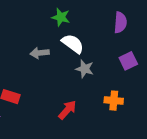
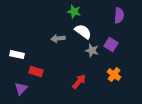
purple square: (128, 61) -> (111, 45), moved, turned -32
orange cross: (114, 101) -> (114, 75), turned 32

